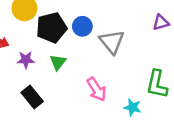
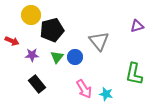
blue circle: (82, 26) -> (75, 57), moved
pink arrow: (96, 89) -> (84, 89), moved
cyan star: (132, 107) -> (106, 94), moved

